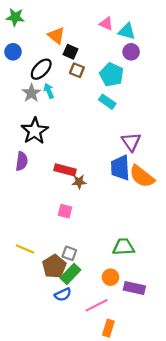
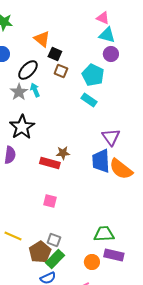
pink triangle: (106, 24) -> (103, 18), moved
brown star: (79, 182) -> (63, 153), moved
purple rectangle: (134, 288) -> (114, 255), moved

